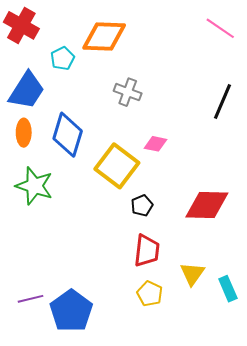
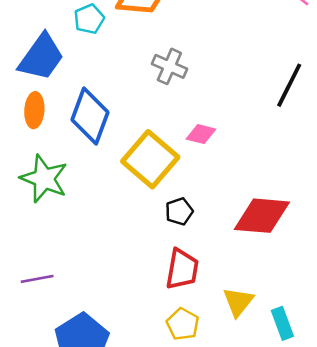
purple line: (31, 299) -> (37, 279), moved

